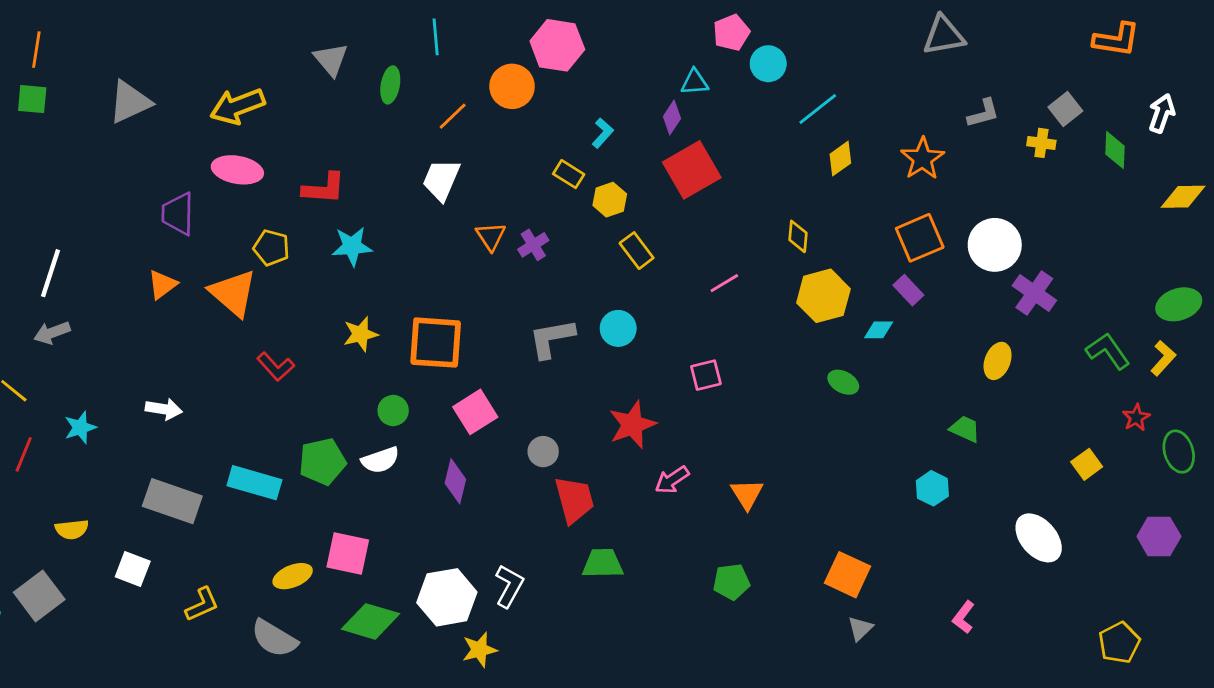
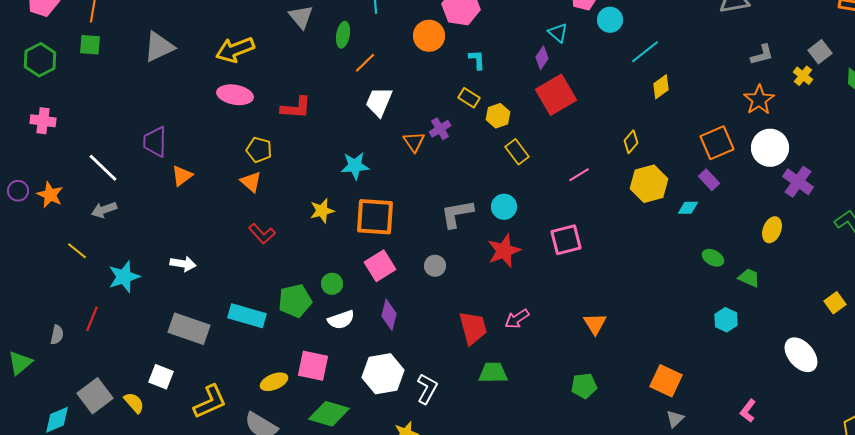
cyan triangle: (695, 82) -> (558, 33), turned 45
orange line: (453, 116) -> (365, 63), moved
cyan L-shape: (603, 133) -> (477, 60), moved, turned -45
yellow cross: (1041, 143) -> (803, 76), turned 30
orange star: (923, 159) -> (759, 100), moved
purple trapezoid: (178, 214) -> (155, 142), moved
yellow diamond: (798, 236) -> (631, 142), turned 35
purple cross: (533, 245) -> (440, 129), moved
cyan star: (352, 246) -> (355, 166), moved
white line: (51, 273) -> (103, 168), turned -64
orange triangle: (233, 293) -> (251, 182), moved, size x0.6
pink square: (706, 375) -> (566, 240), size x1.4
green ellipse: (843, 382) -> (713, 258), moved
green circle: (393, 411) -> (332, 284), moved
pink square: (475, 412) -> (380, 266), moved
red star: (632, 425) -> (504, 251), moved
cyan star: (80, 427) -> (124, 277), size x1.4
gray circle: (543, 452) -> (435, 266), moved
red line: (24, 454) -> (92, 319), moved
white semicircle: (380, 460) -> (341, 320), moved
pink arrow: (672, 480) -> (517, 319), moved
yellow semicircle: (72, 529) -> (134, 403), moved, turned -125
white hexagon: (447, 597) -> (383, 374), moved
yellow L-shape: (202, 604) -> (210, 402), size x1.4

